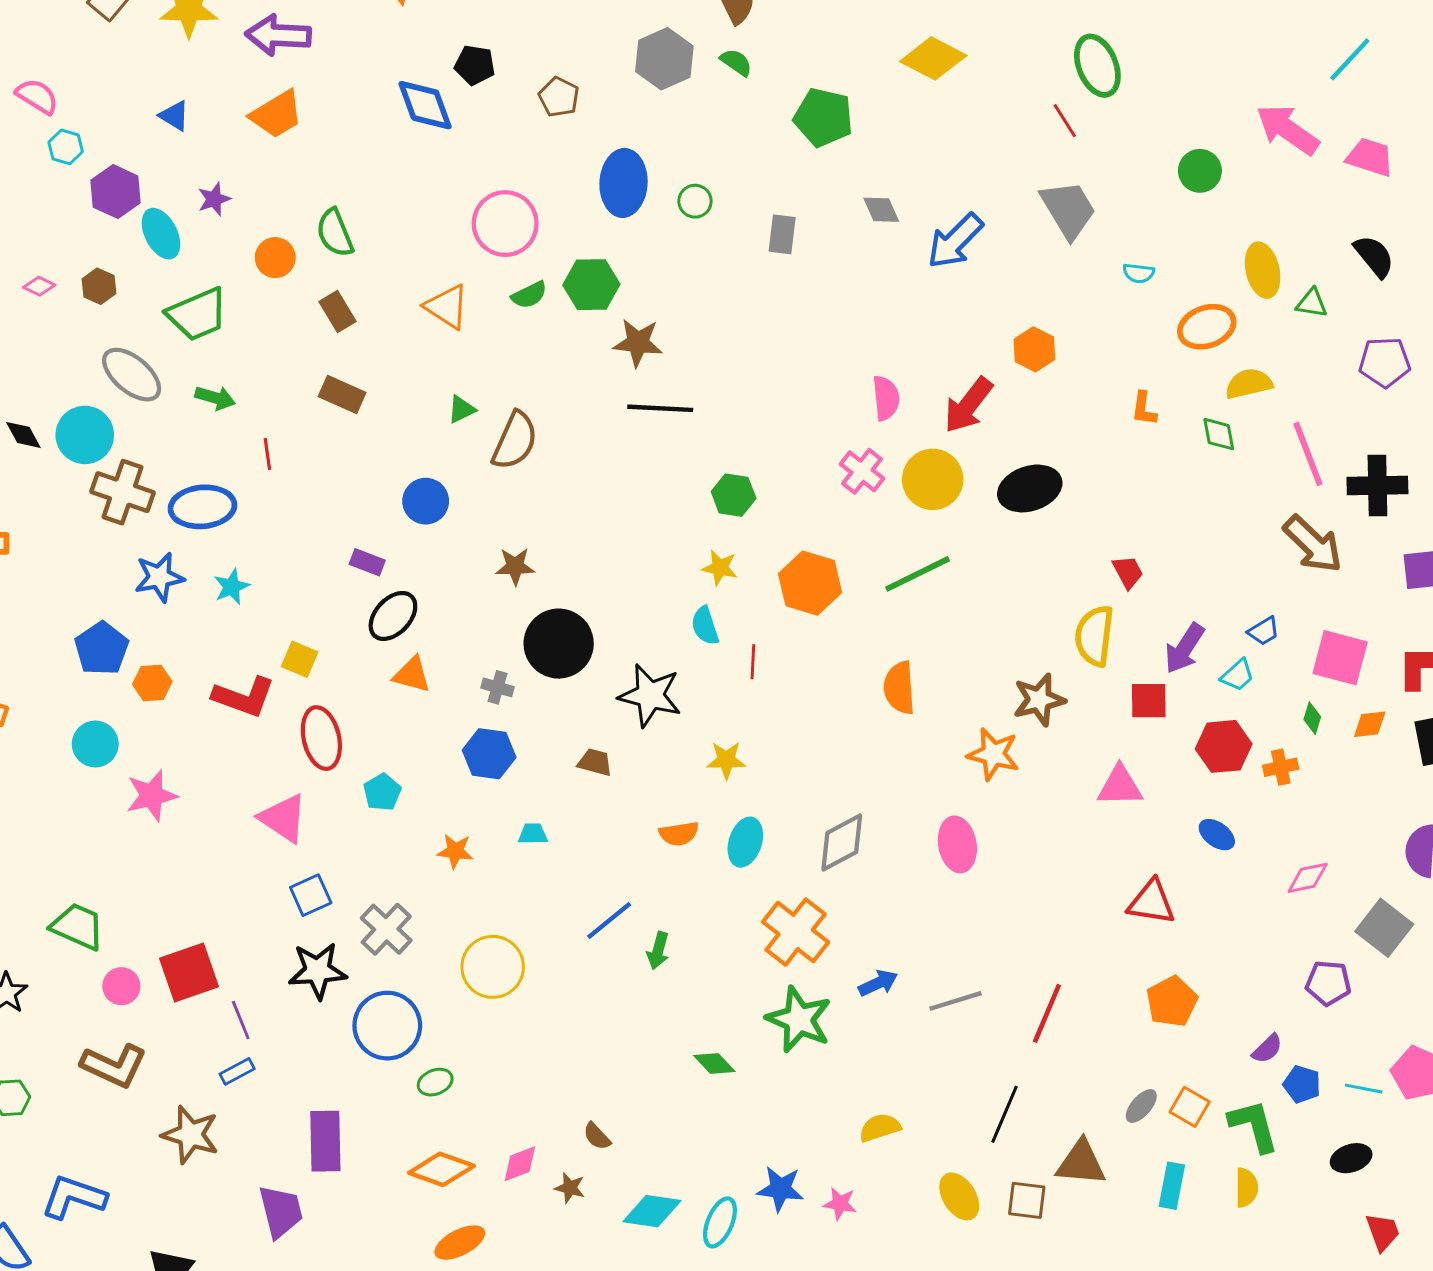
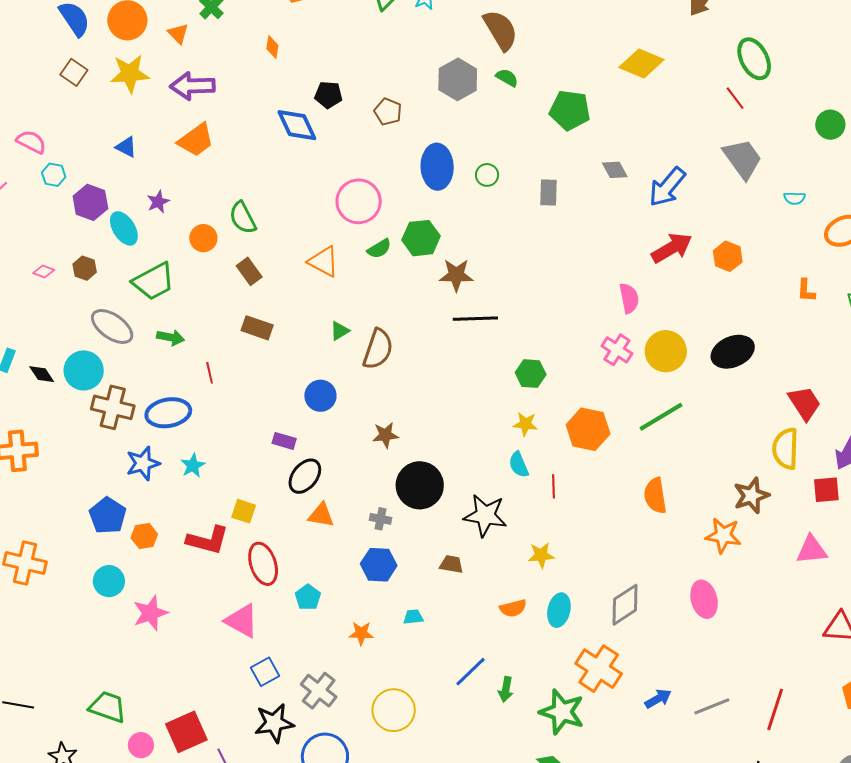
red arrow: (968, 405) -> (672, 248), moved, turned -153
red trapezoid: (1128, 572) -> (805, 403), size x1.5
green star: (799, 1019) -> (562, 712), moved

